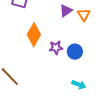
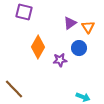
blue circle: (75, 52) -> (79, 48), moved

